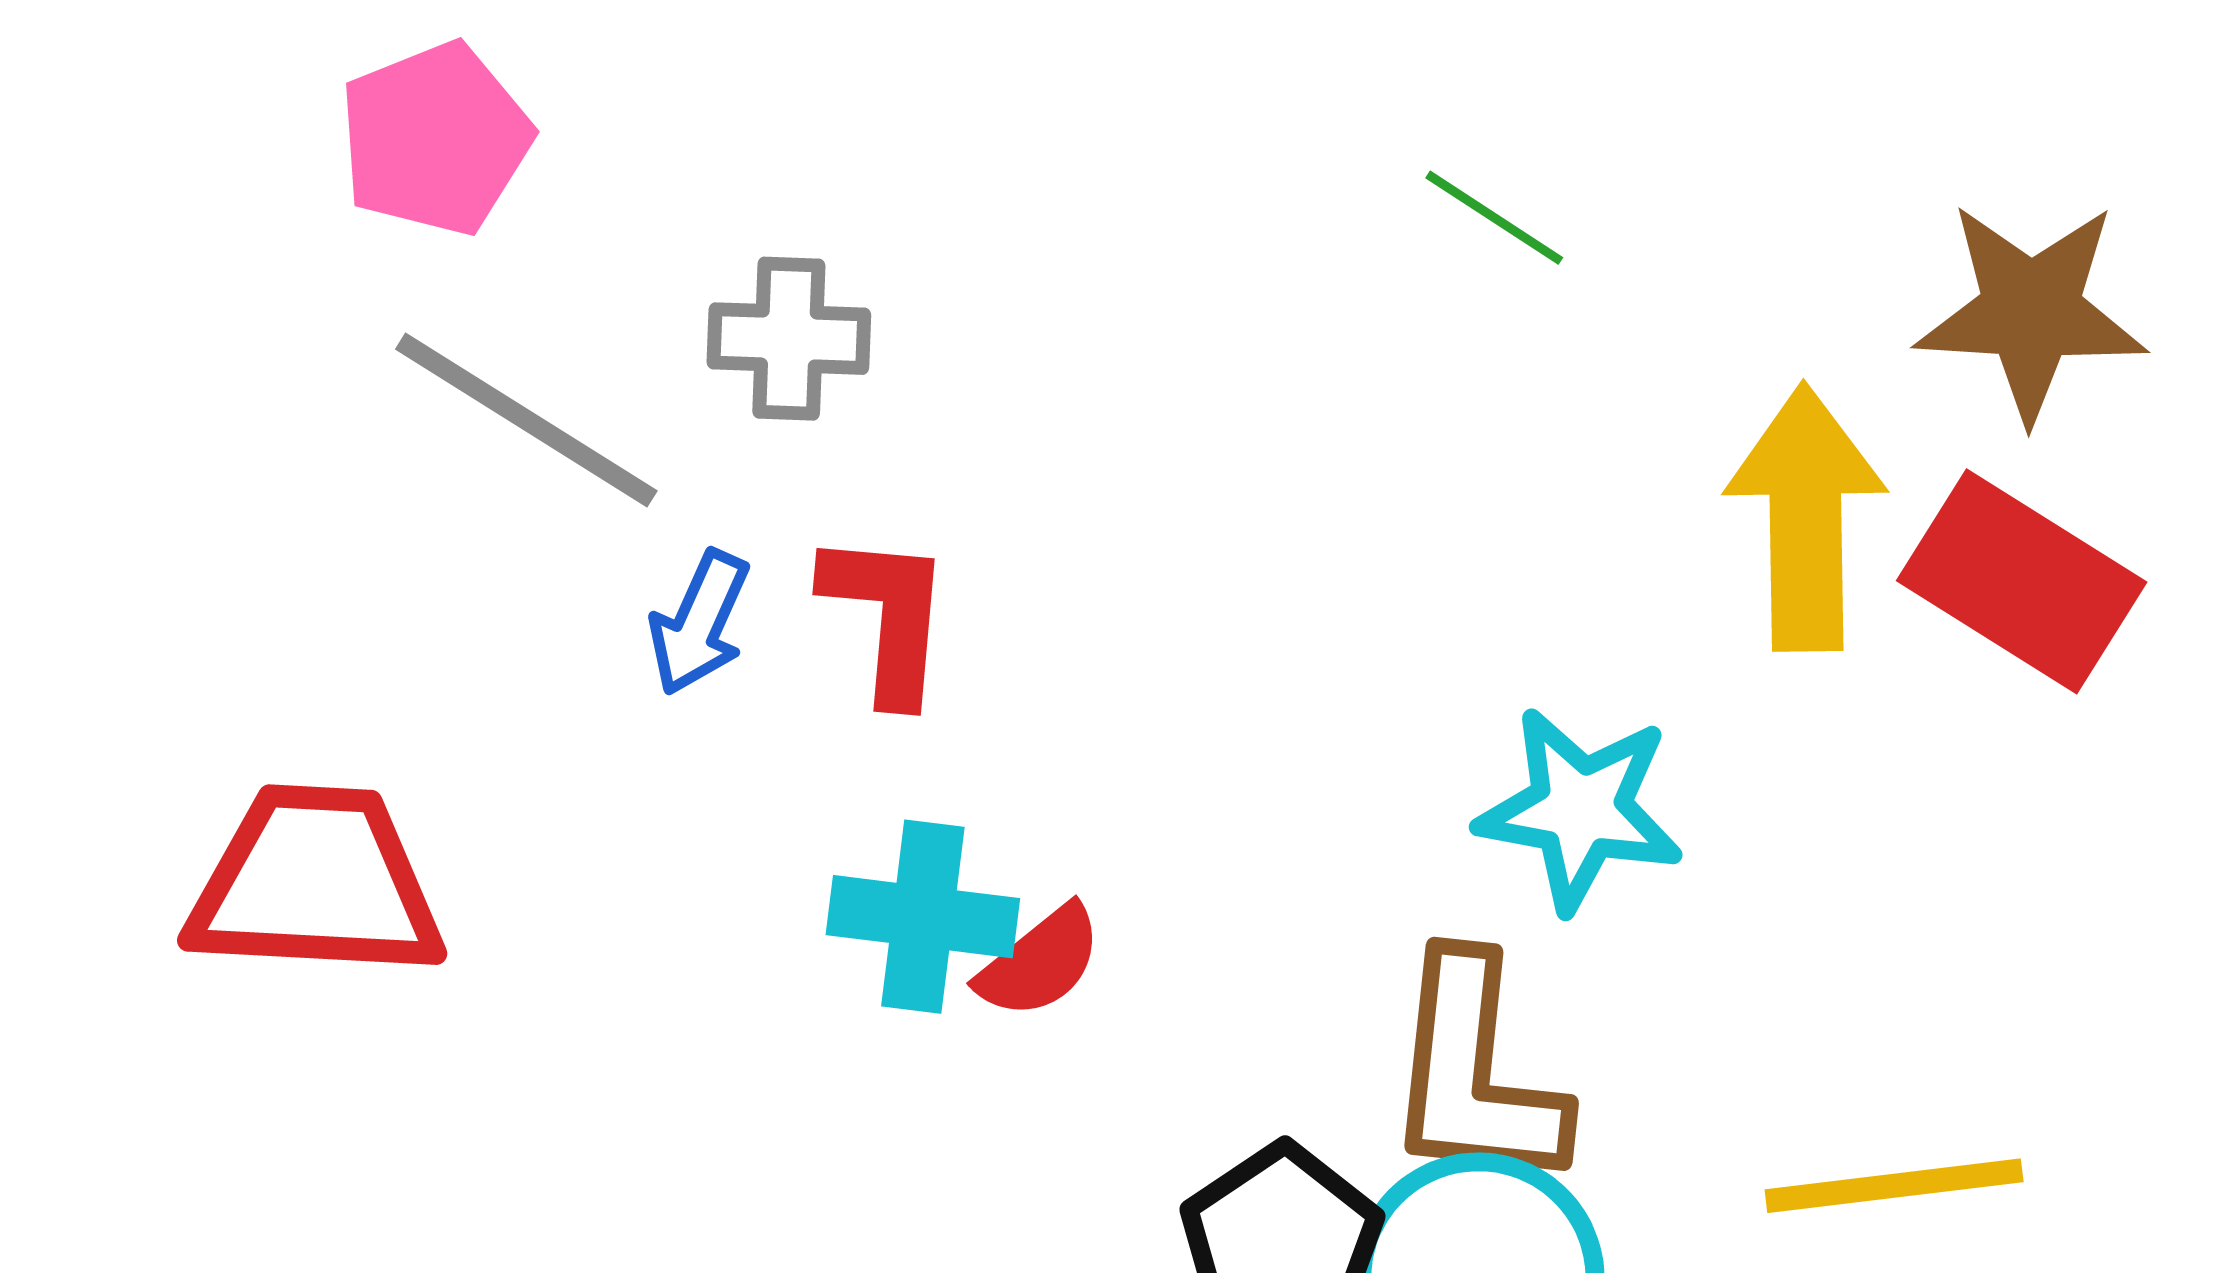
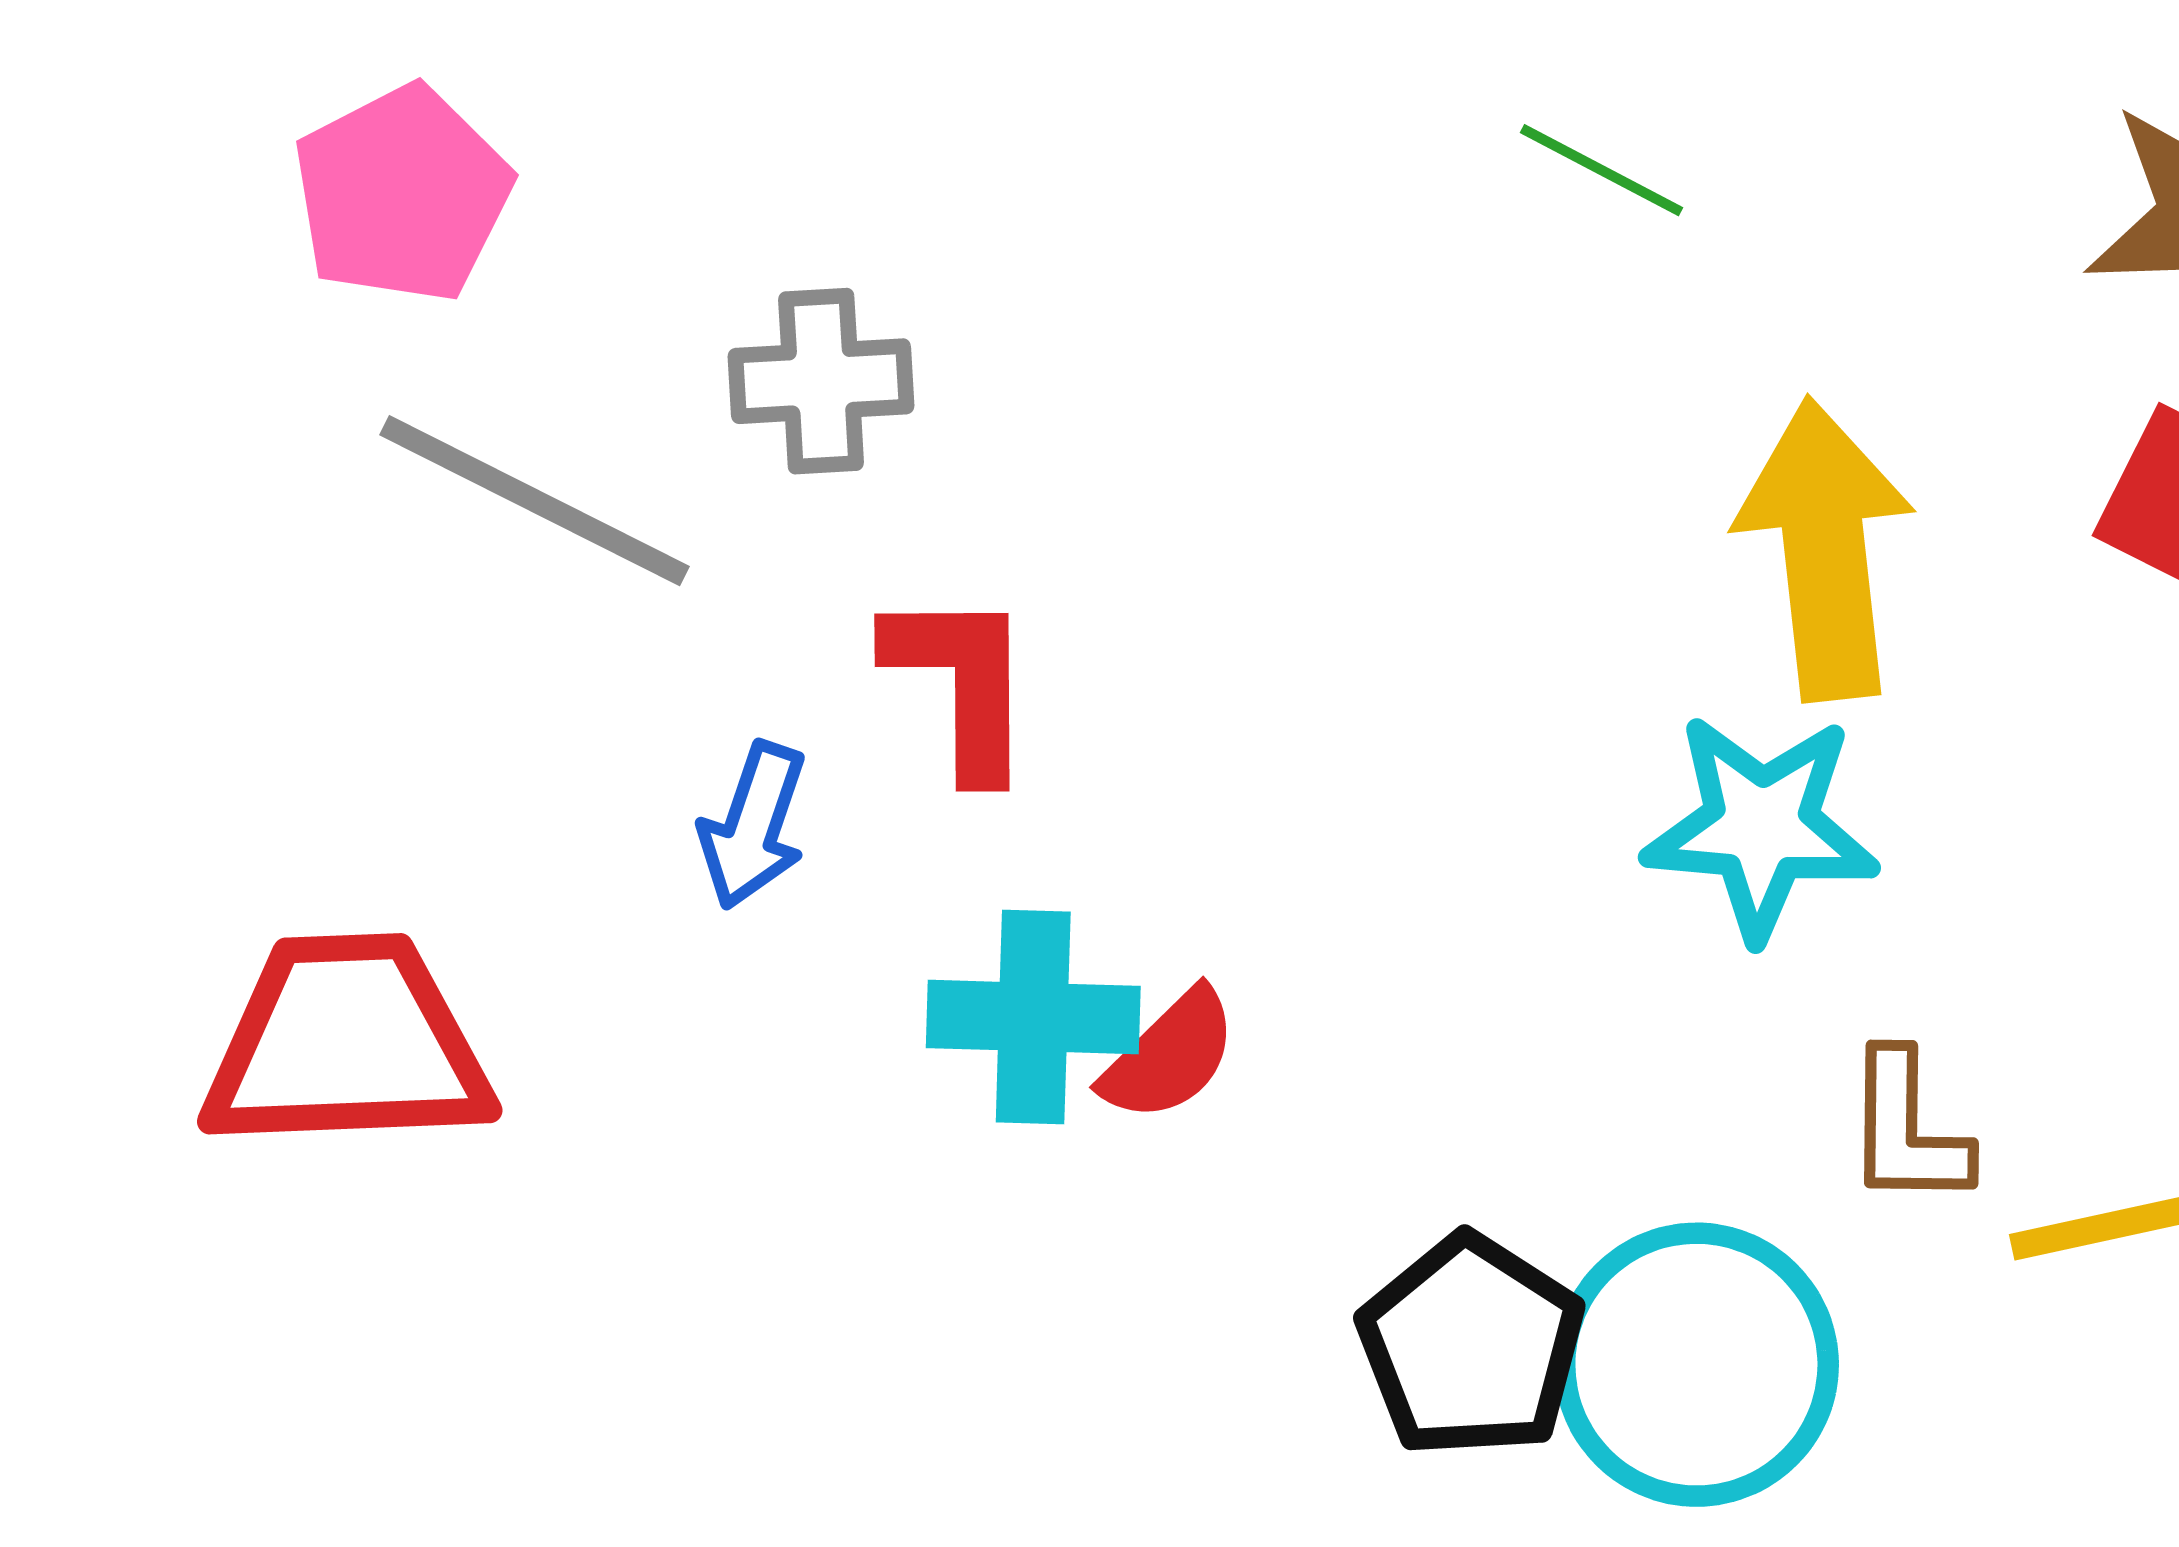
yellow arrow: (1806, 518) -> (1825, 549), moved
blue arrow: (699, 623) -> (753, 826), moved
brown L-shape: (1475, 1073) -> (1907, 1129), moved, size x0.6

